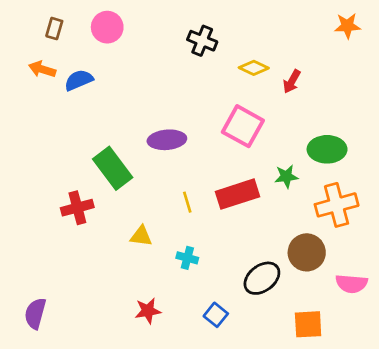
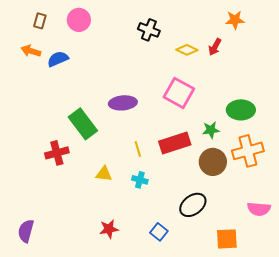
orange star: (347, 26) -> (235, 20), moved
red arrow: (292, 81) -> (215, 47), moved
brown circle: (307, 252) -> (213, 162), moved
cyan cross: (187, 258) -> (140, 180), moved

